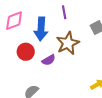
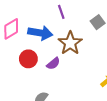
blue arrow: (41, 29) -> (40, 33), turned -75

